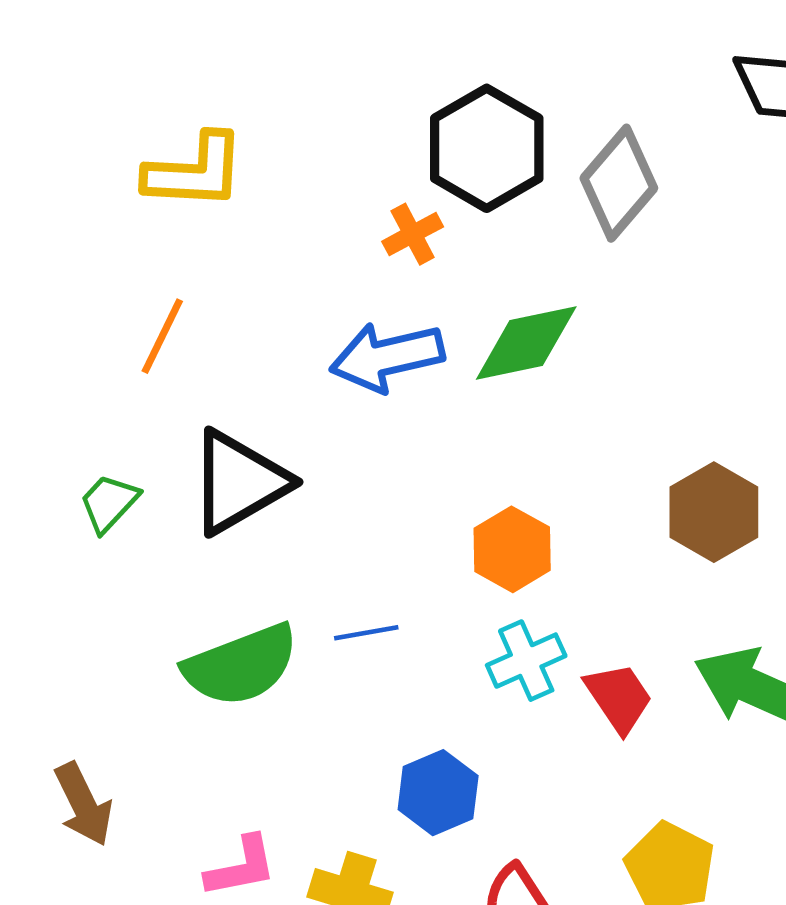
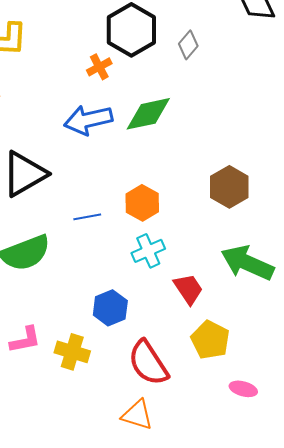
gray diamond: (619, 183) -> (188, 45), size x0.6
blue line: (366, 633) -> (87, 217), moved
red trapezoid: (619, 698) -> (188, 289), moved

